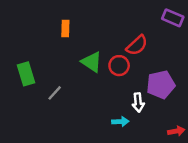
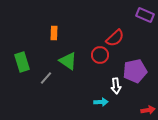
orange rectangle: (65, 29) -> (54, 33), moved
green triangle: (92, 62) -> (68, 61), moved

